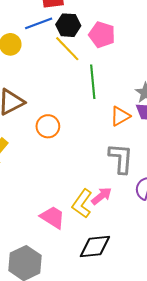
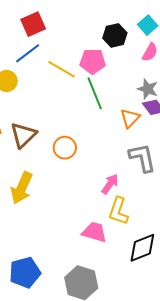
black hexagon: (68, 25) -> (115, 35), moved
pink pentagon: (102, 35) -> (93, 61), moved
pink arrow: (102, 196) -> (110, 184), moved

